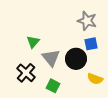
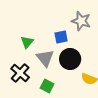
blue square: (91, 44) -> (61, 37), moved

